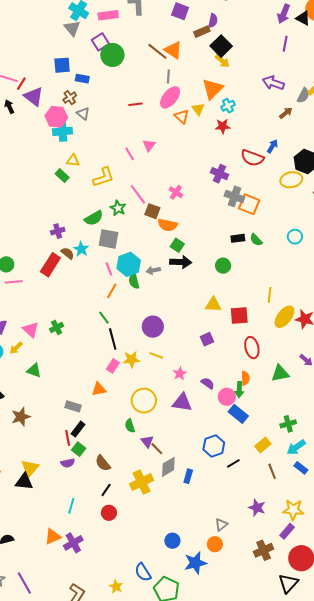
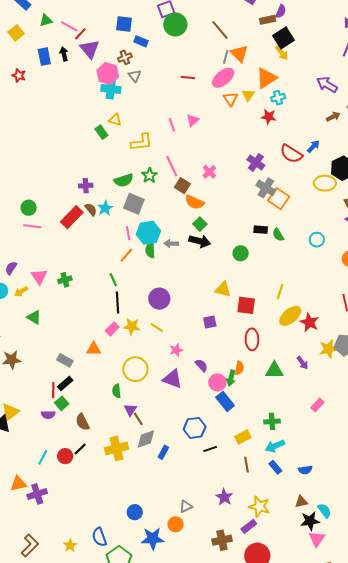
orange triangle: (173, 50) -> (239, 54), moved
red circle: (109, 513) -> (65, 456), moved

